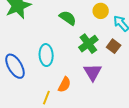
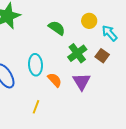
orange semicircle: (64, 85) -> (55, 80), moved, turned -70

